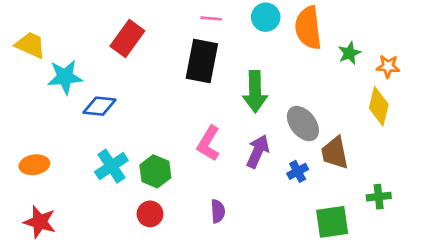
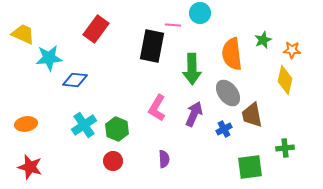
pink line: (211, 18) -> (173, 25), moved
orange semicircle: (308, 28) -> (232, 54), moved

